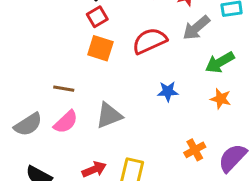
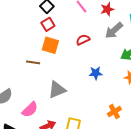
red semicircle: (150, 41) -> (83, 40), size x0.6
brown line: (64, 89) -> (33, 62), moved
pink semicircle: (66, 122) -> (30, 110), moved

